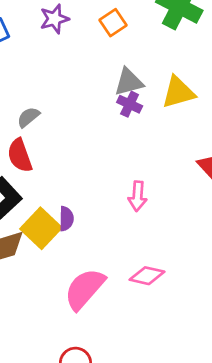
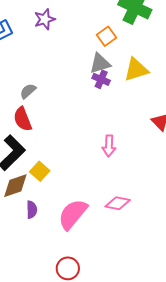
orange square: (113, 23) -> (106, 36), moved
purple semicircle: (66, 219) -> (32, 210), moved
yellow square: (41, 228) -> (40, 171), size x0.7

